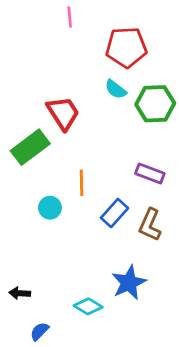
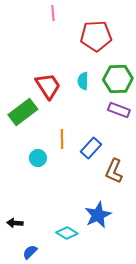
cyan semicircle: (116, 89) -> (83, 81), moved, turned 54
purple rectangle: (150, 174) -> (119, 110), moved
blue rectangle: (114, 213) -> (91, 148), moved

